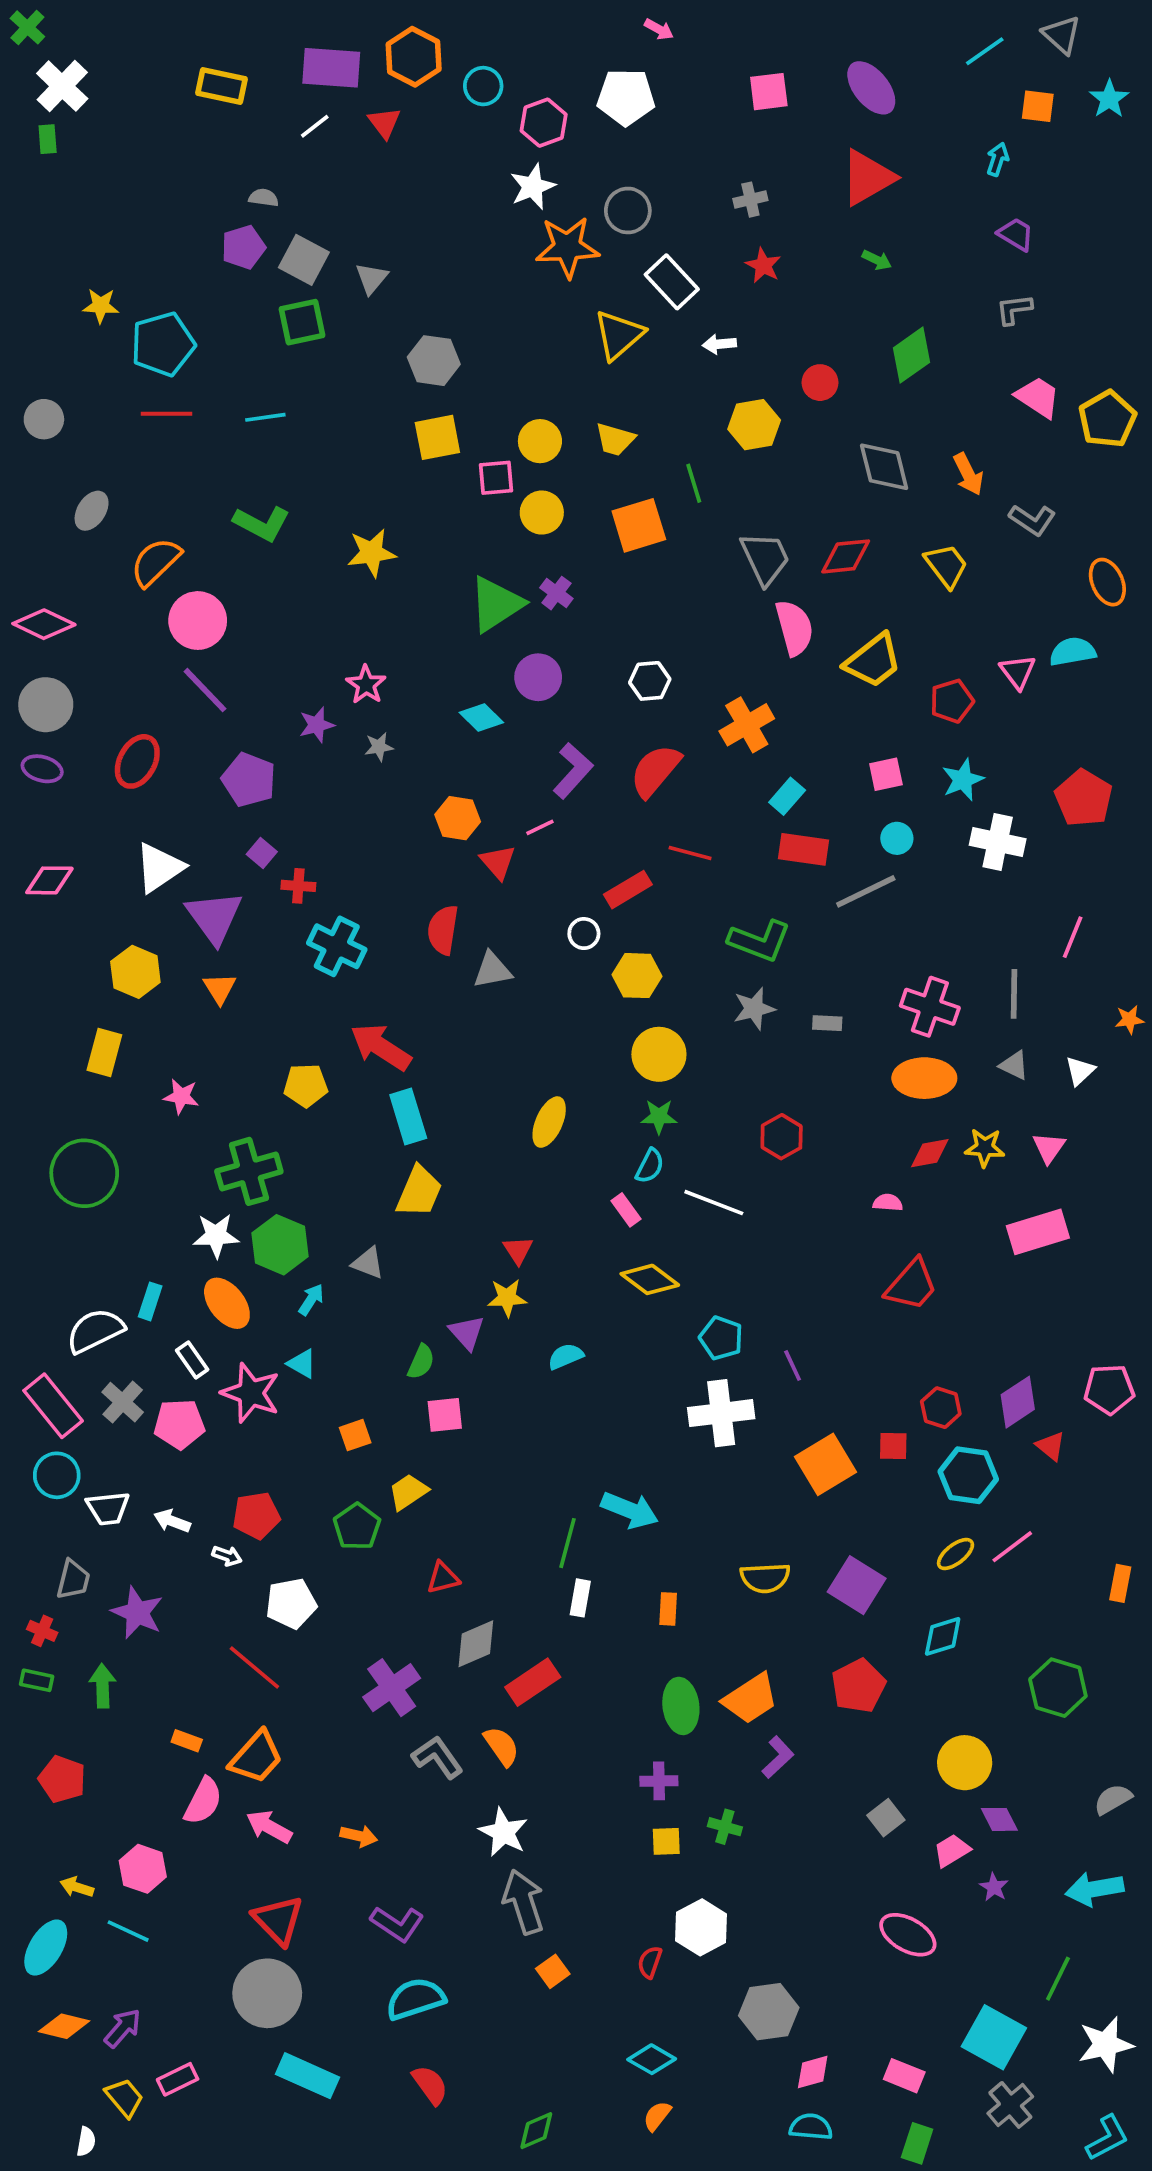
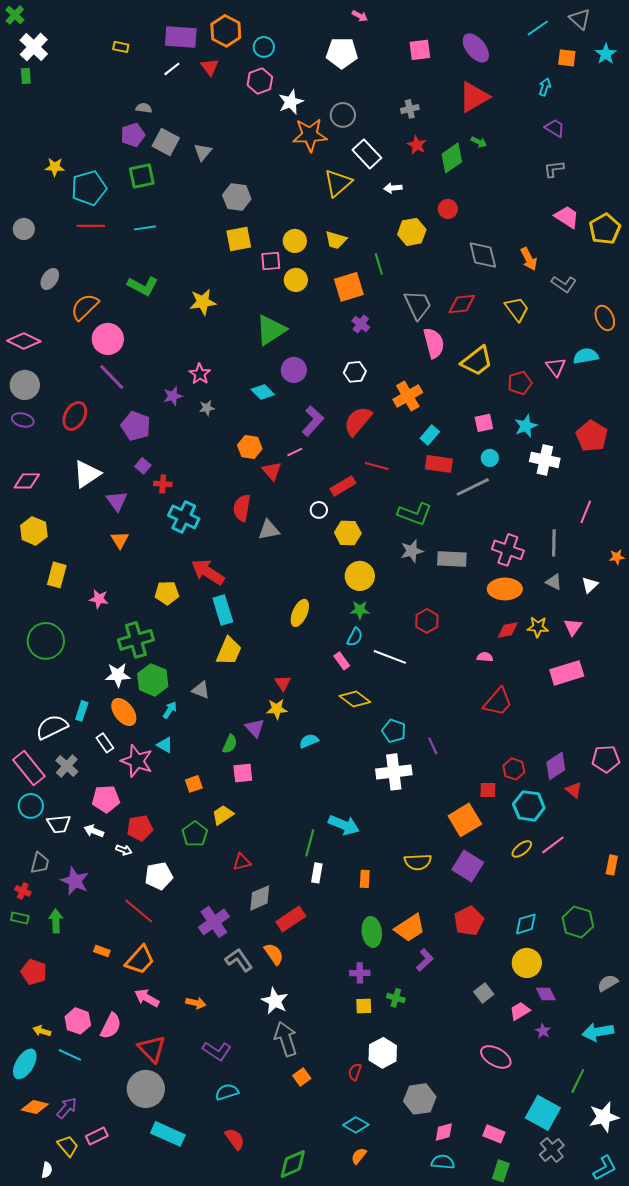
yellow rectangle: (221, 86) -> (121, 47), size x0.6
pink hexagon: (544, 123) -> (260, 81), moved
green square: (302, 322) -> (142, 176), moved
green diamond: (912, 355) -> (452, 158), moved
purple cross: (556, 593) -> (361, 324), moved
purple triangle: (214, 917) -> (117, 501), size x0.7
yellow hexagon: (135, 972) -> (34, 531), moved
gray rectangle: (827, 1023) -> (452, 559), size x1.8
pink pentagon: (179, 1424) -> (106, 799), moved
orange square: (826, 1464) -> (465, 820), moved
cyan diamond: (943, 1636) -> (526, 924), moved
pink semicircle: (203, 1801) -> (111, 1026), moved
cyan semicircle: (415, 1999) -> (227, 1092), size x0.7
green diamond: (536, 2131) -> (293, 1164), size x1.4

